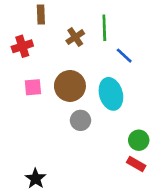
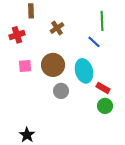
green line: (104, 28) -> (102, 21), moved
red rectangle: (136, 164) -> (103, 88), moved

